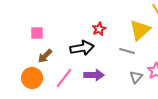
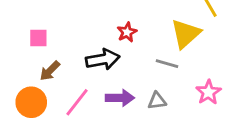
gray triangle: (136, 77) -> (157, 101), moved, turned 40

